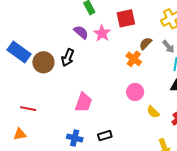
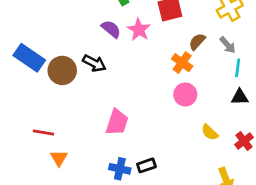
black arrow: (68, 58) -> (94, 63), turned -84
pink circle: (135, 92) -> (185, 95), moved
orange triangle: (20, 134) -> (59, 158), moved, turned -48
blue cross: (75, 138) -> (120, 169), moved

